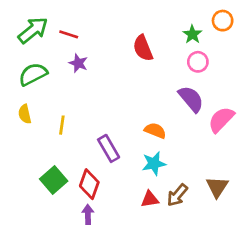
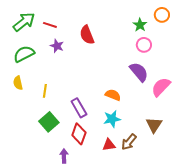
red semicircle: (143, 48) -> (87, 35), moved
green square: (54, 180) -> (49, 122), moved
red diamond: (89, 184) -> (79, 134), moved
brown triangle: (217, 187) -> (154, 125), moved

